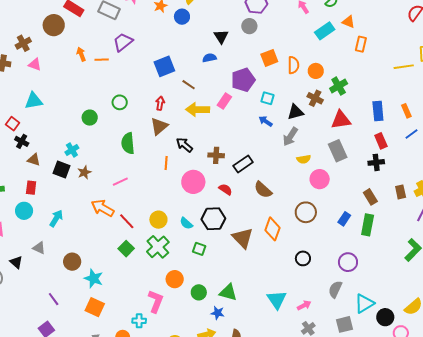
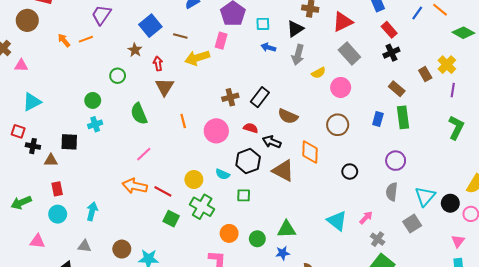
black arrow: (184, 145) -> (272, 142), moved
cyan cross: (72, 150) -> (95, 124), moved, turned 32
black square: (62, 170) -> (69, 142), moved
brown star: (84, 172) -> (135, 50), moved

